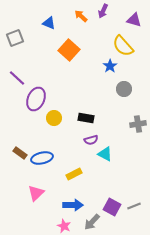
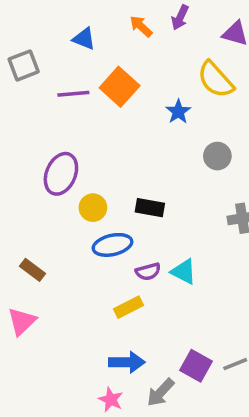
blue star: (110, 66) -> (178, 112), moved
purple line: (17, 78) -> (73, 94), moved, turned -48
purple semicircle: (91, 140) -> (148, 272), moved
blue ellipse: (42, 158) -> (113, 245), moved
pink triangle: (36, 193) -> (22, 321), moved

